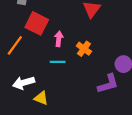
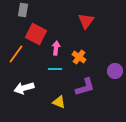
purple L-shape: (108, 84) -> (85, 87), moved
yellow triangle: (41, 98) -> (59, 102), moved

